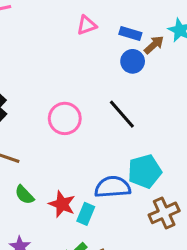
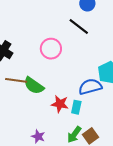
black line: (122, 114) -> (79, 26), moved
green semicircle: (24, 195) -> (34, 86), moved, size x1.5

